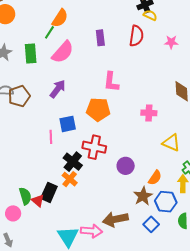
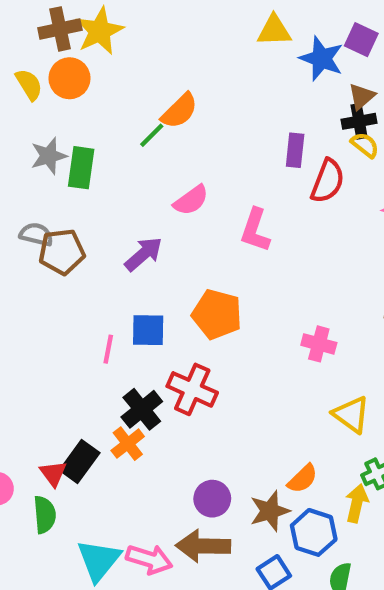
purple rectangle: (100, 38) -> (295, 150), moved
pink semicircle: (63, 52) -> (191, 200), moved, size x0.7
green rectangle: (31, 54) -> (81, 168), moved
pink L-shape: (111, 82) -> (255, 230), moved
purple circle: (126, 166) -> (212, 499), moved
green semicircle: (25, 196) -> (45, 515), moved

